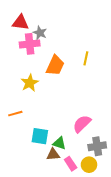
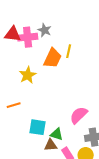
red triangle: (20, 22) -> (13, 34), moved
gray star: (40, 33) -> (45, 30), moved
yellow line: (86, 58) -> (69, 51), moved

